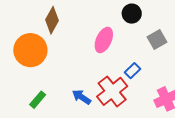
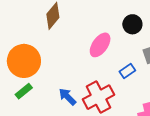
orange circle: (30, 50) -> (24, 61), moved
blue rectangle: (133, 71) -> (127, 71), moved

